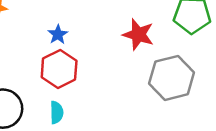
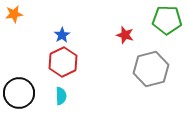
red star: (138, 34) -> (125, 35), size x0.7

